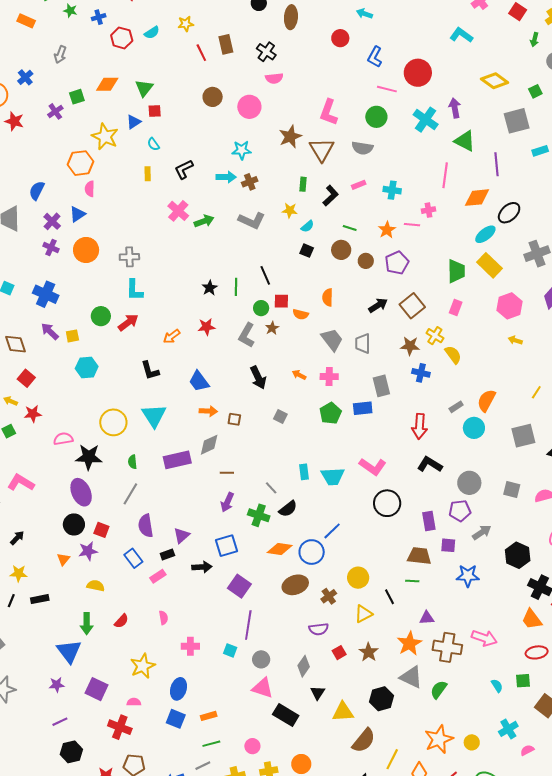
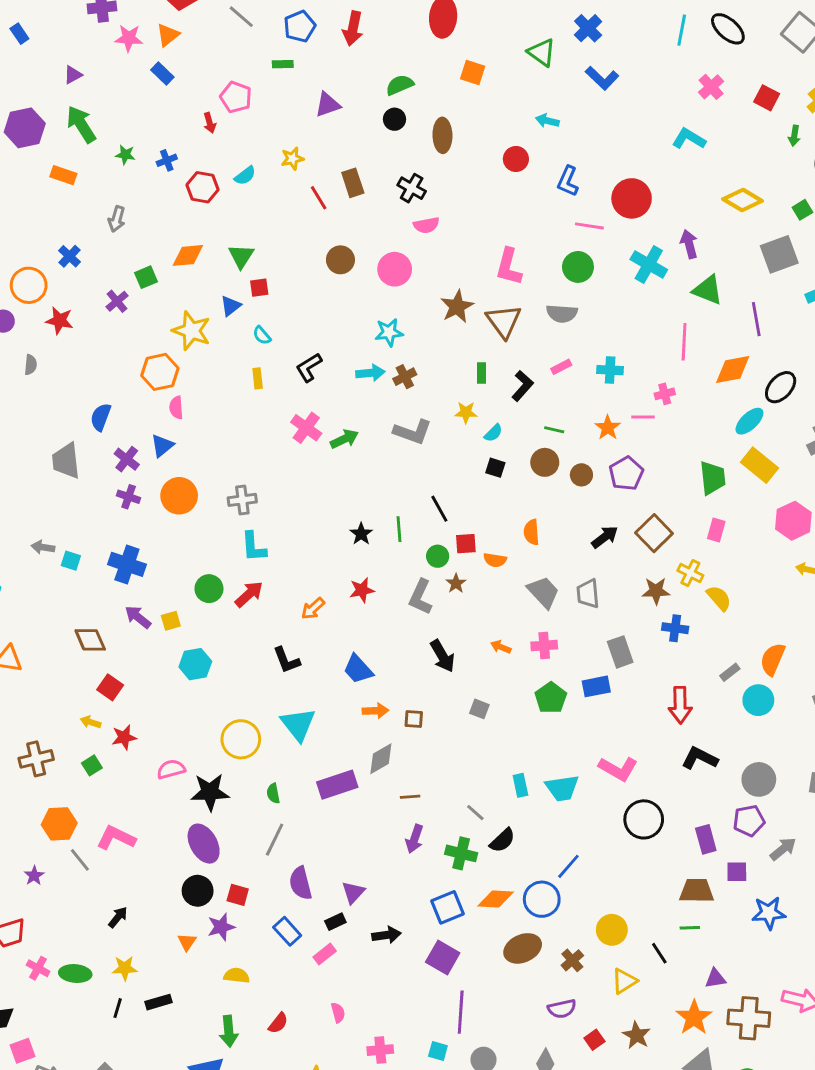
blue square: (227, 546) -> (447, 907), moved

